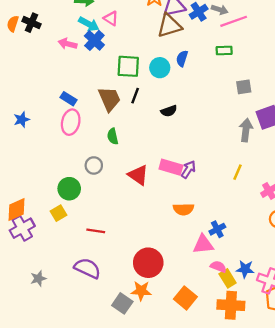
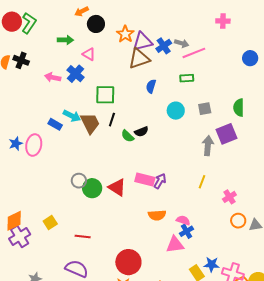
cyan arrow: (89, 24) -> (72, 116), moved
cyan circle: (160, 68) -> (176, 111), moved
pink ellipse: (71, 122) -> (34, 145), moved
green semicircle: (113, 136) -> (128, 136), moved, turned -32
green circle: (69, 189) -> (92, 188), moved
pink semicircle: (218, 267) -> (183, 220), moved

